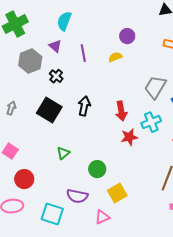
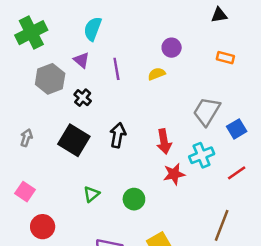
green circle: (97, 169) -> (134, 199), moved

